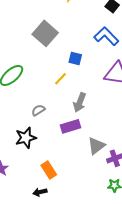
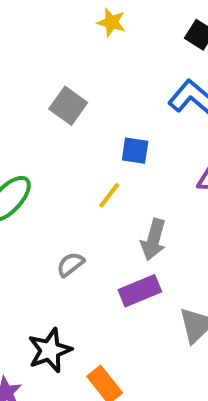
gray square: (45, 33) -> (68, 106), size x0.7
black star: (26, 138) -> (50, 350), moved

